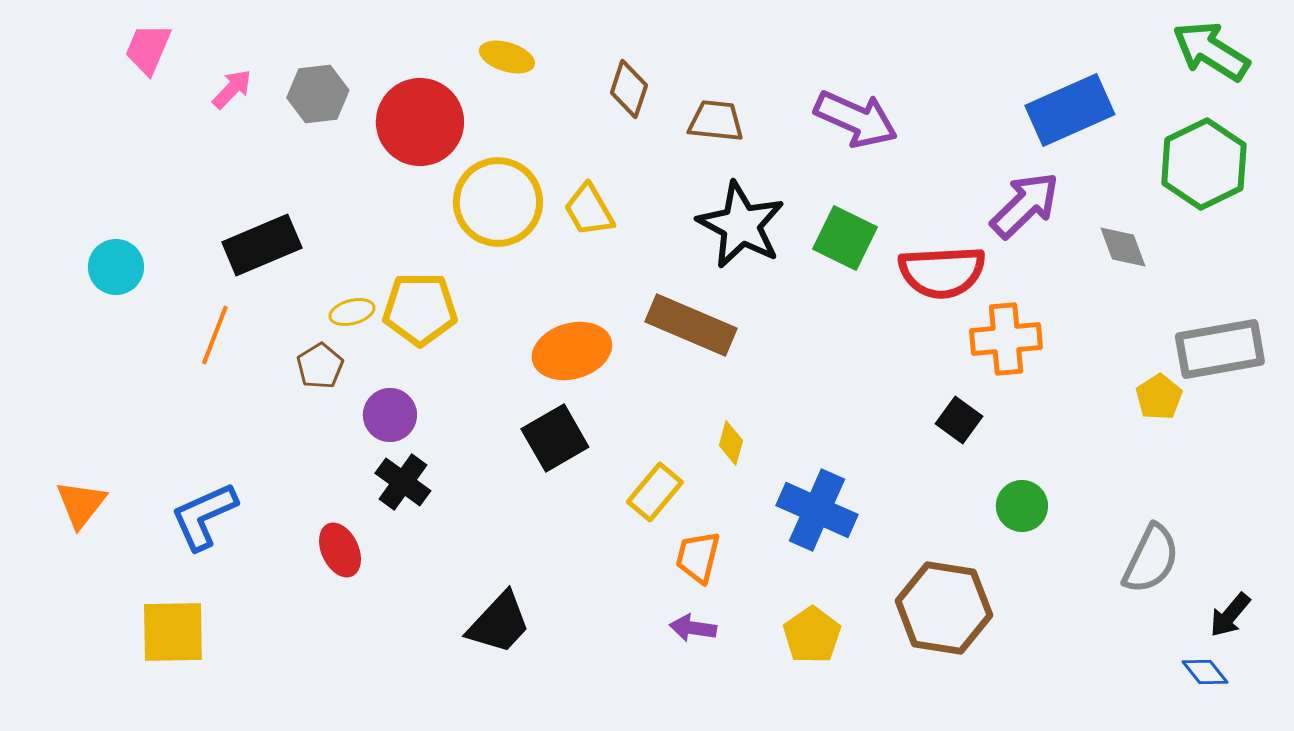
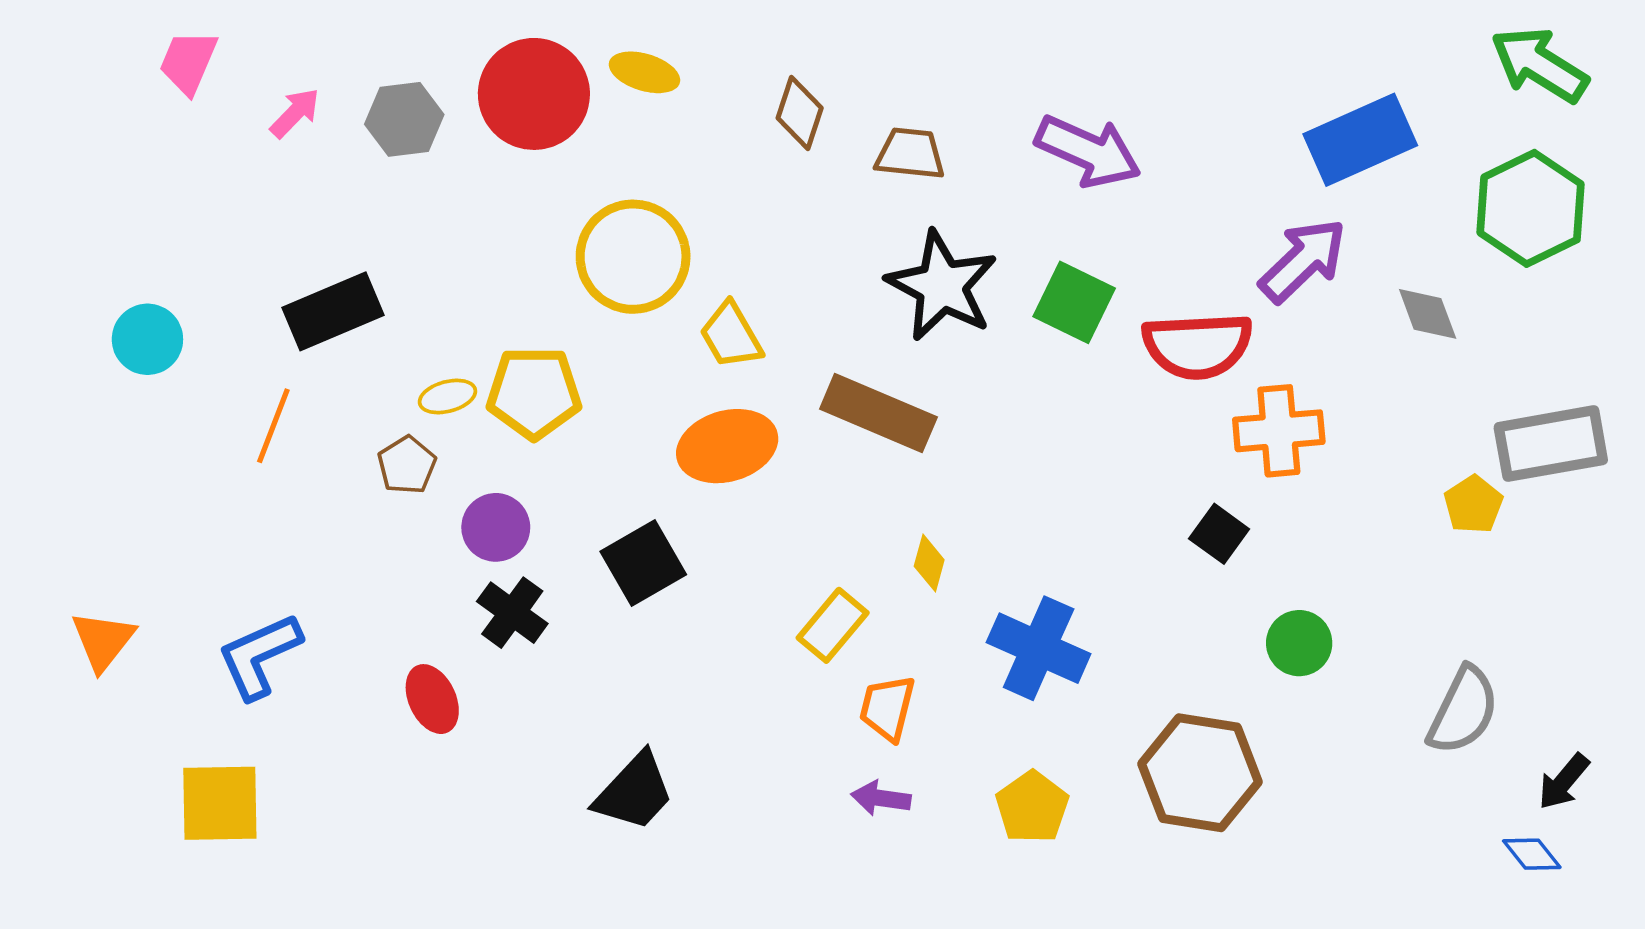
red circle: (420, 122) -> (534, 94), moved
yellow trapezoid: (589, 210) -> (731, 335), moved
black square: (555, 438) -> (643, 563), moved

